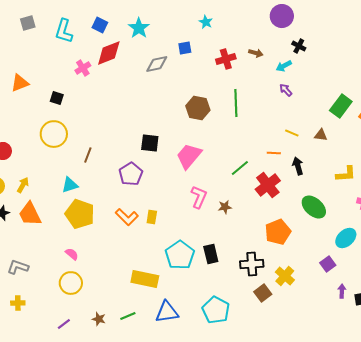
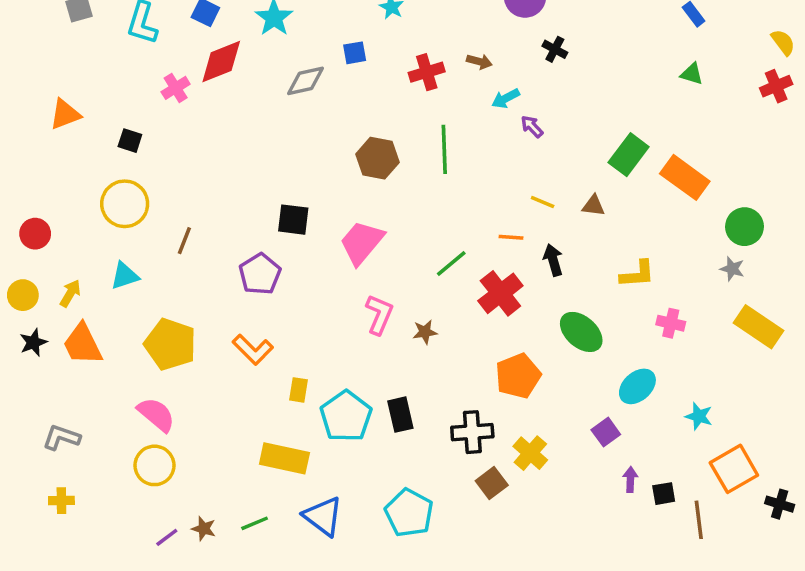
cyan arrow: (284, 66) -> (506, 98), moved
cyan triangle: (70, 185) -> (125, 276), moved
yellow rectangle: (152, 217) -> (298, 390), moved
pink semicircle: (72, 254) -> (156, 415), size x1.6
blue triangle: (167, 312) -> (323, 516), turned 45
purple line: (64, 324) -> (167, 537), moved

